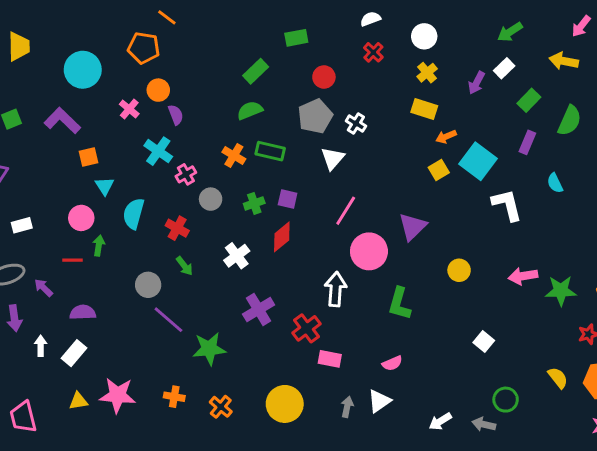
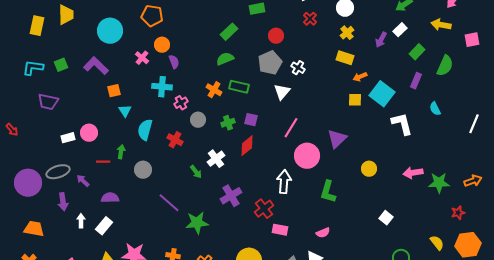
cyan cross: (158, 151) -> (162, 87), turned -30
yellow square: (439, 170) -> (355, 100), turned 32
pink circle: (81, 218) -> (89, 133), moved
green arrow: (184, 266) -> (196, 172), moved
gray circle: (148, 285) -> (143, 170), moved

